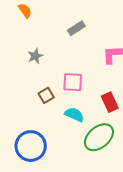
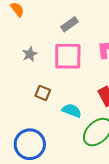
pink square: (73, 82) -> (68, 56), moved, size x1.4
brown square: (46, 95) -> (43, 93), turned -35

